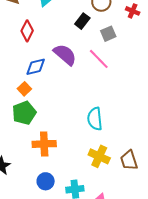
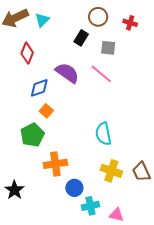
gray square: (108, 34) -> (108, 48), turned 35
orange square: (24, 89) -> (46, 111), moved
blue circle: (46, 181) -> (74, 188), moved

